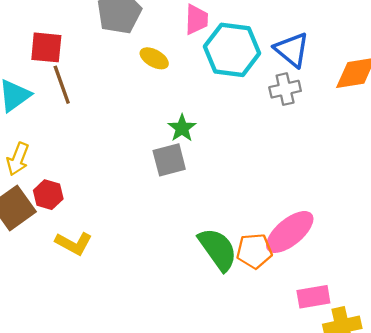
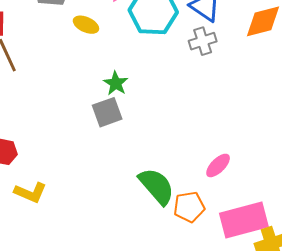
pink ellipse: (290, 232) -> (218, 165), size x0.6
orange pentagon: (254, 251) -> (189, 207), moved
pink rectangle: (313, 297) -> (244, 220), size x1.6

